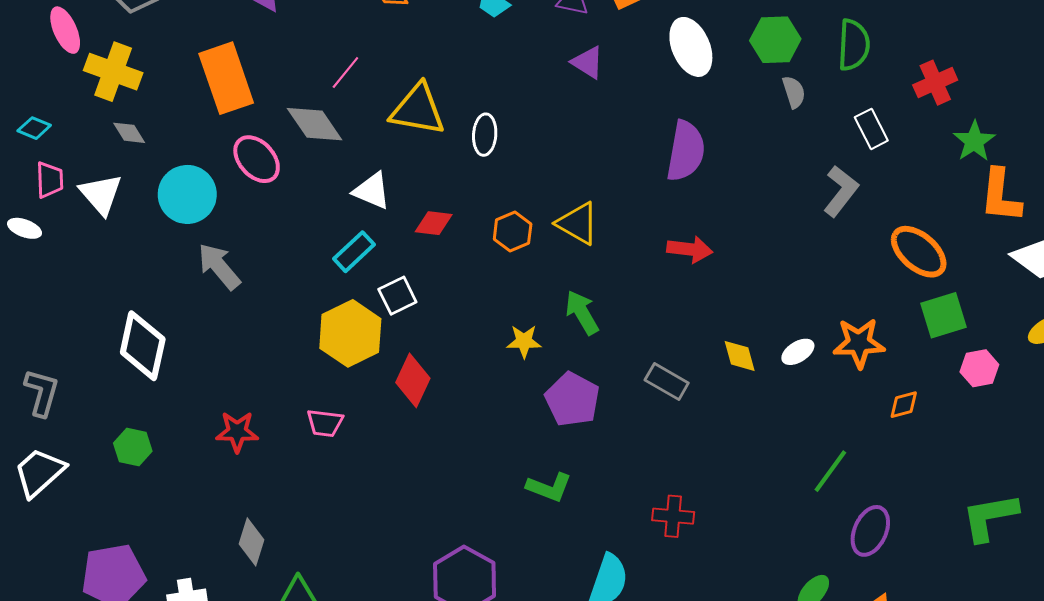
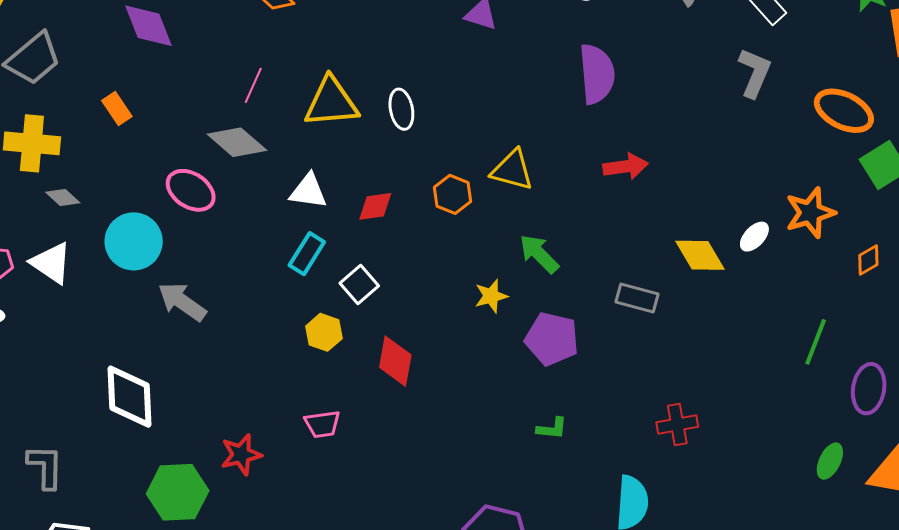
orange rectangle: (226, 78) -> (117, 108), moved, size x0.5
yellow hexagon: (350, 333) -> (324, 332), size x0.6
yellow diamond: (740, 356) -> (700, 255), size x1.4
green hexagon: (133, 447) -> (178, 492), moved, size x1.6
green L-shape: (549, 487) -> (552, 428), size x0.7

